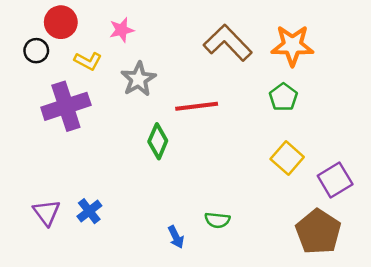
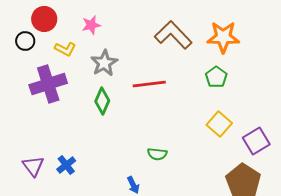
green diamond: (158, 141) -> (102, 101), moved
green semicircle: (217, 220) -> (157, 154), moved

